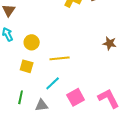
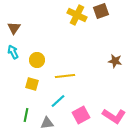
pink L-shape: (109, 98) -> (114, 116), turned 150

